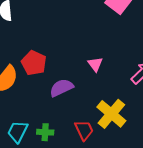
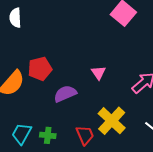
red pentagon: (34, 63) -> (40, 69), turned 30

